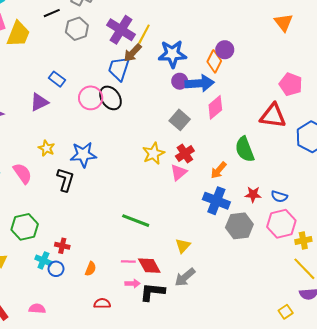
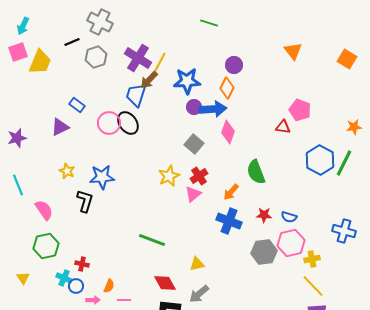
purple circle: (225, 50) -> (234, 65), moved
pink diamond: (215, 107) -> (228, 132), turned -30
red triangle: (273, 116) -> (283, 127), moved, size x0.6
pink semicircle: (22, 173) -> (44, 210), moved
gray hexagon: (239, 226) -> (264, 252), moved
yellow triangle: (183, 246) -> (197, 264), turned 35
pink line: (128, 261) -> (124, 300), moved
pink arrow: (133, 283) -> (93, 300), moved

